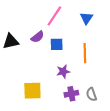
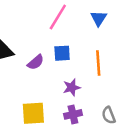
purple semicircle: (38, 37) -> (36, 62), moved
purple cross: (71, 94) -> (73, 114), moved

